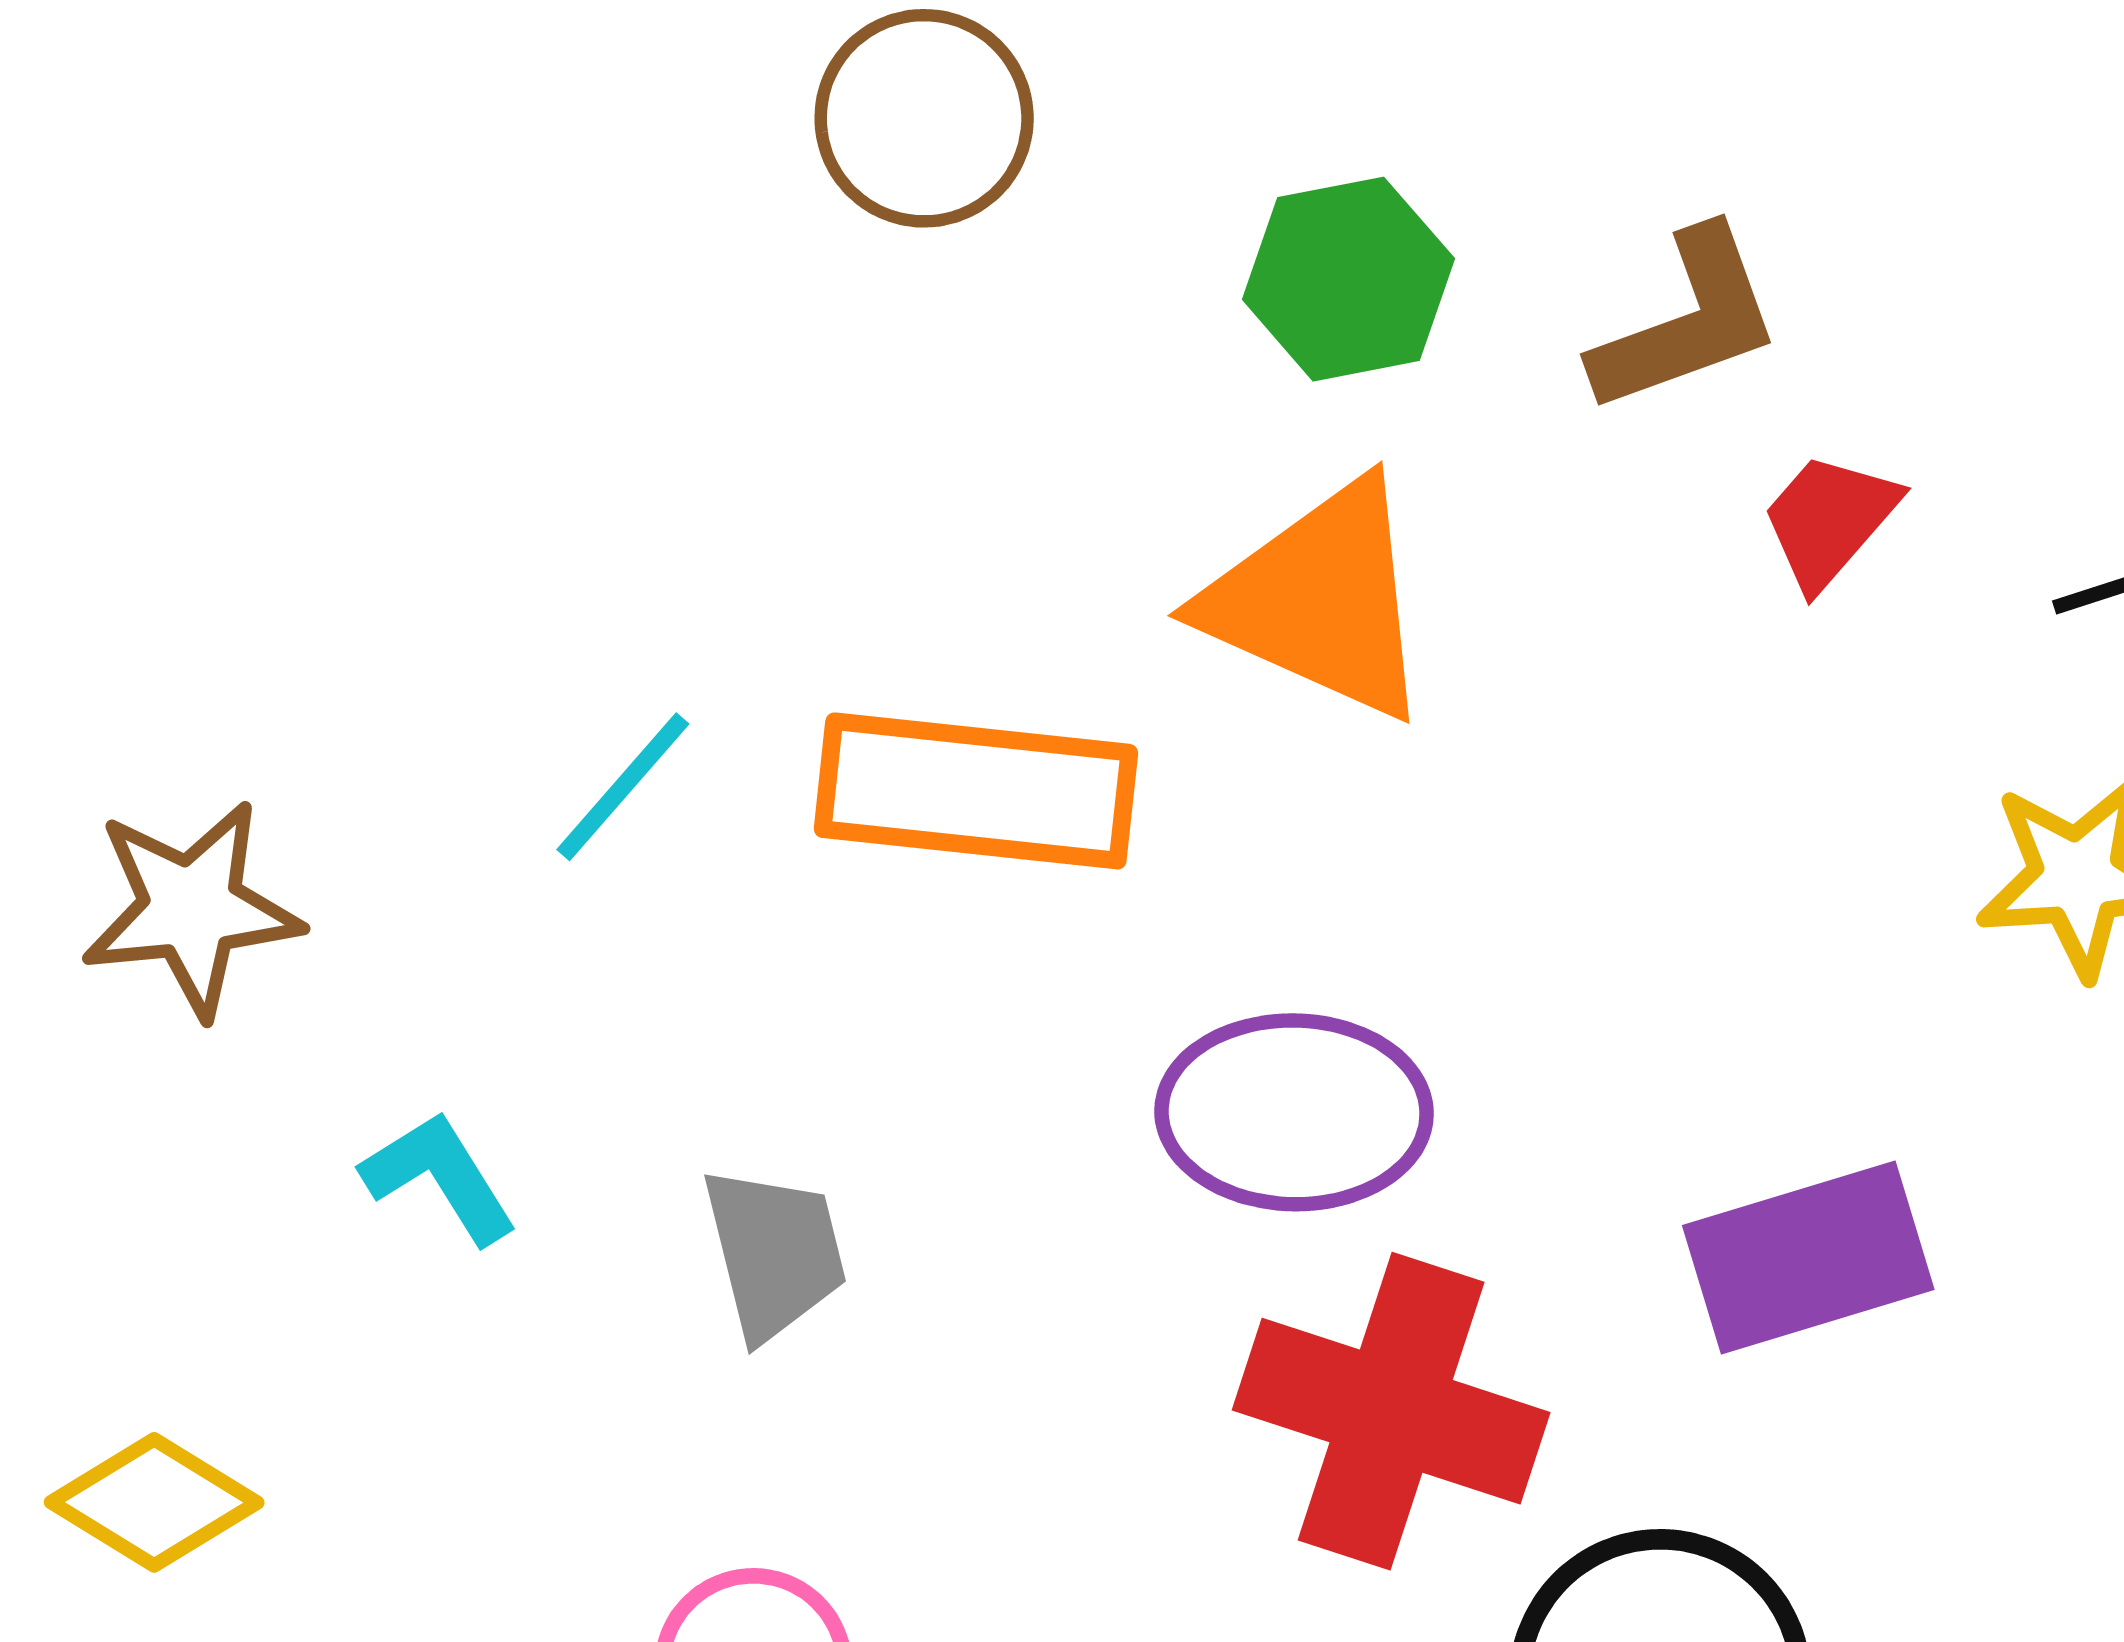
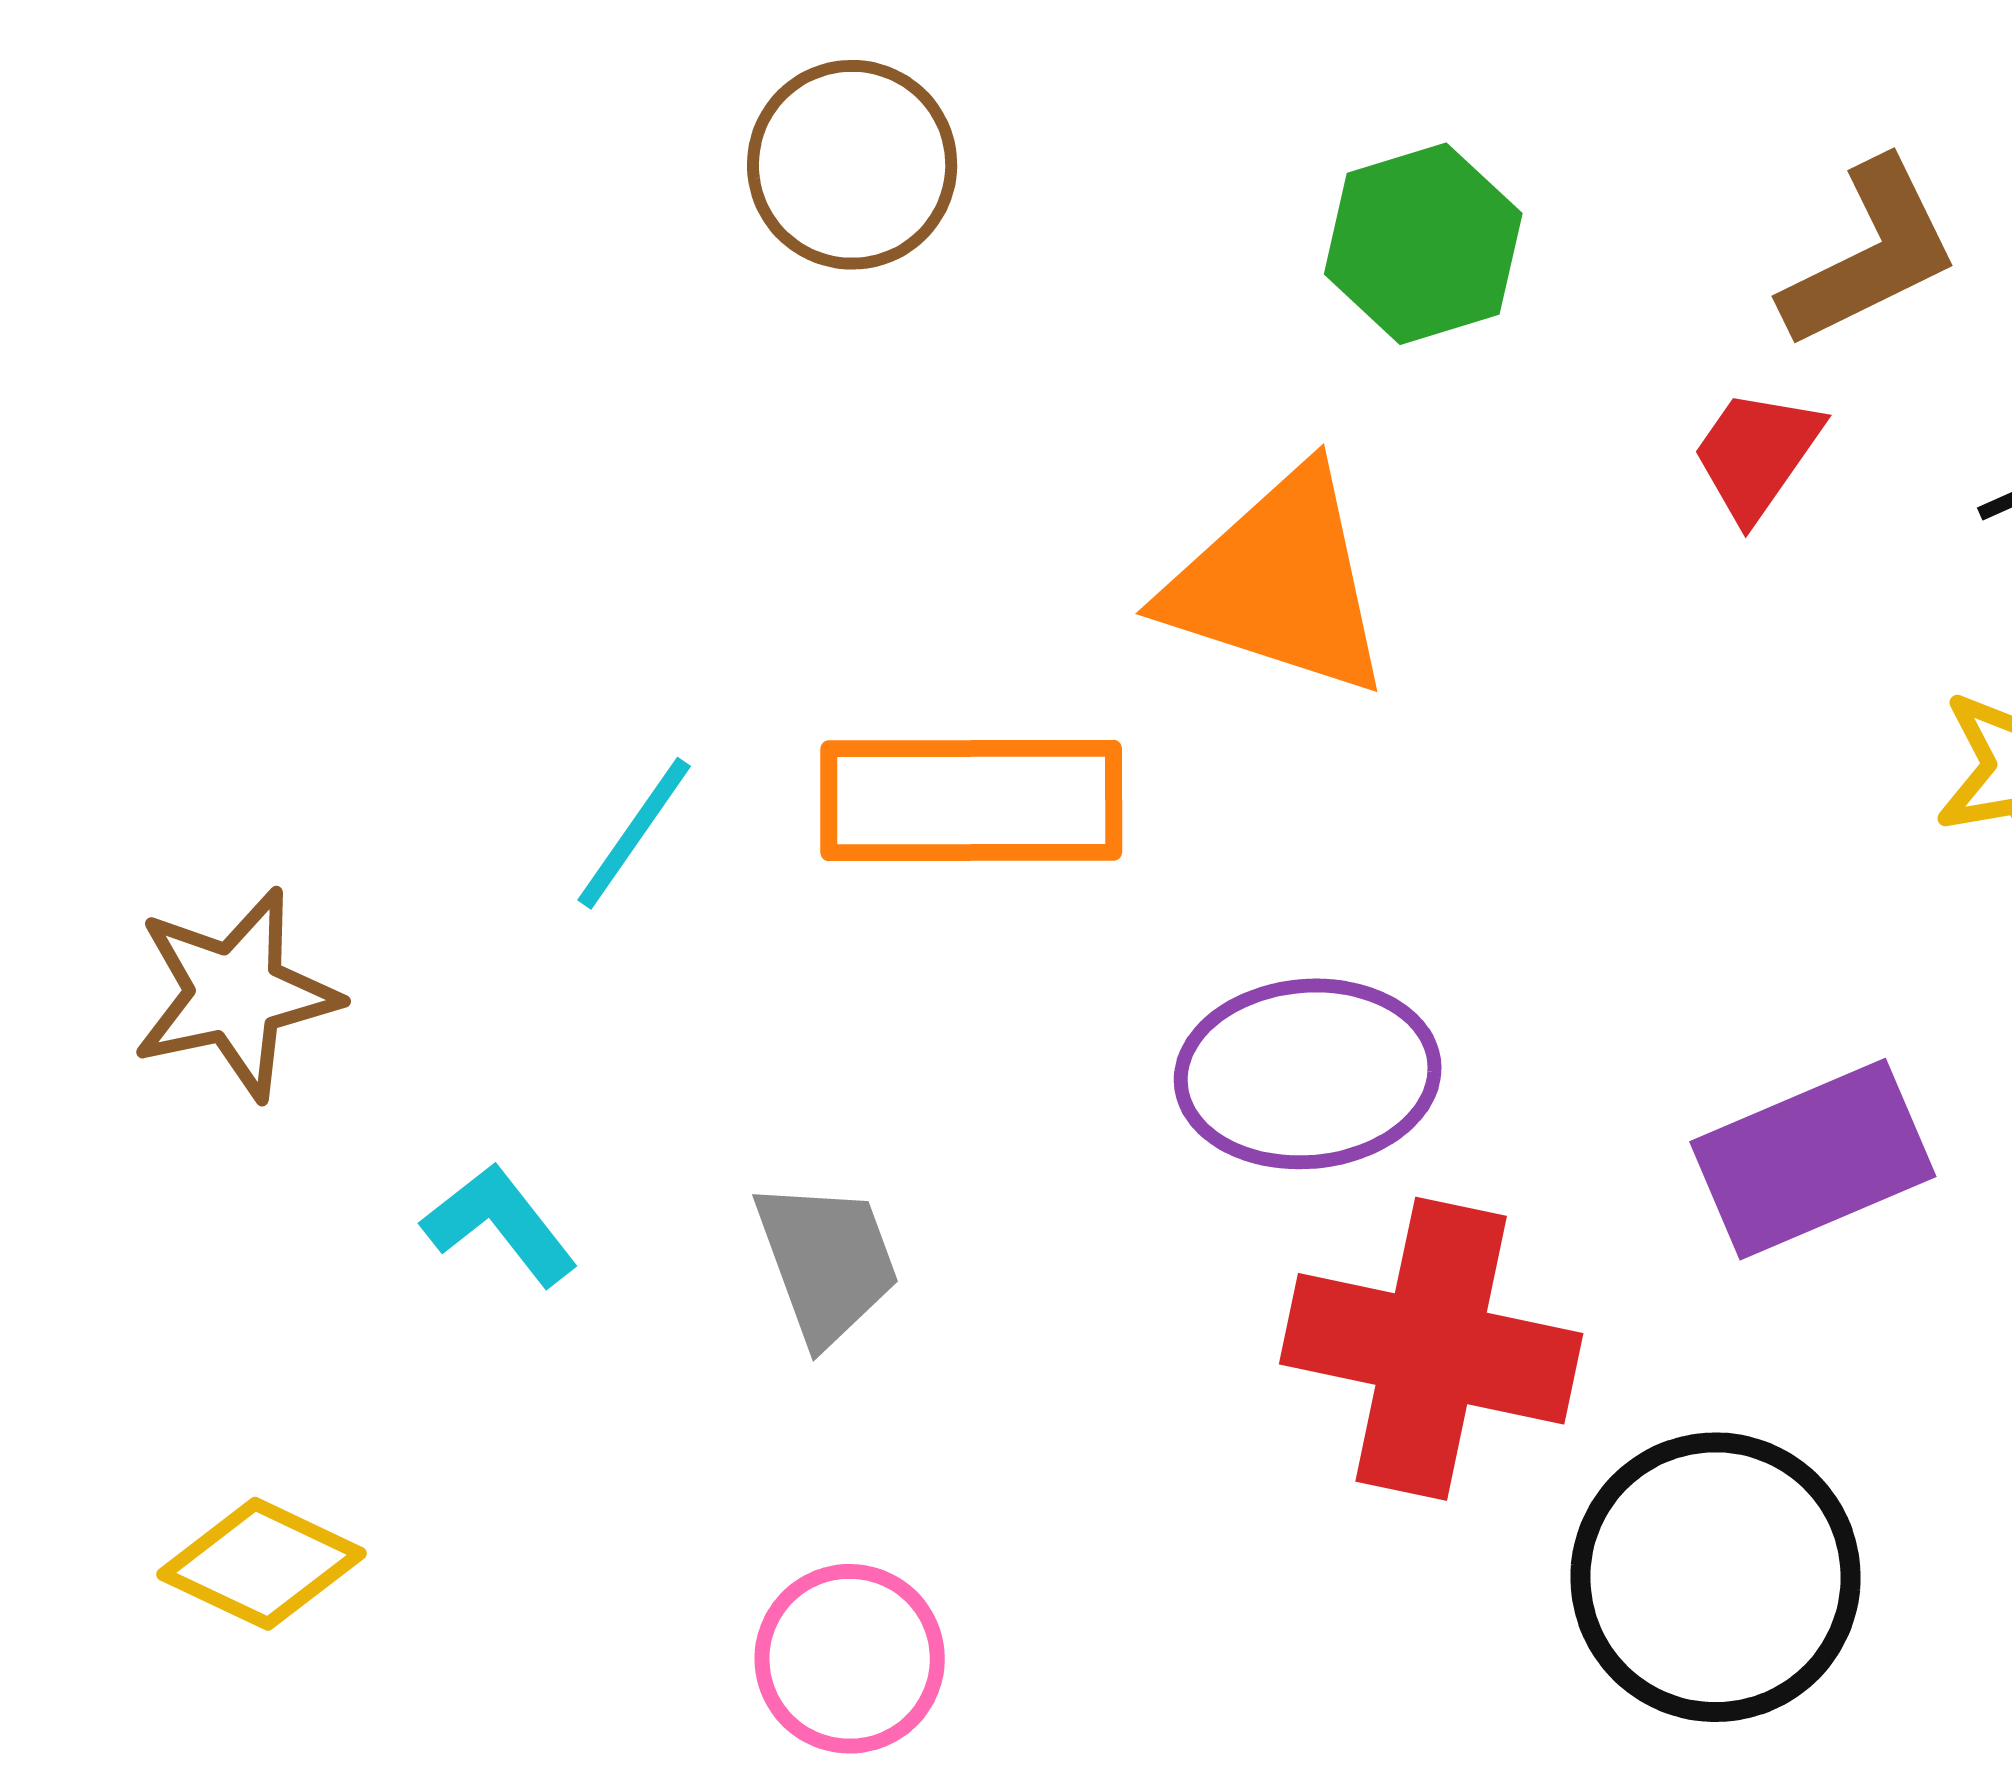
green hexagon: (1348, 279) -> (1423, 244), moved
brown L-shape: (1687, 321) -> (1870, 254), moved

